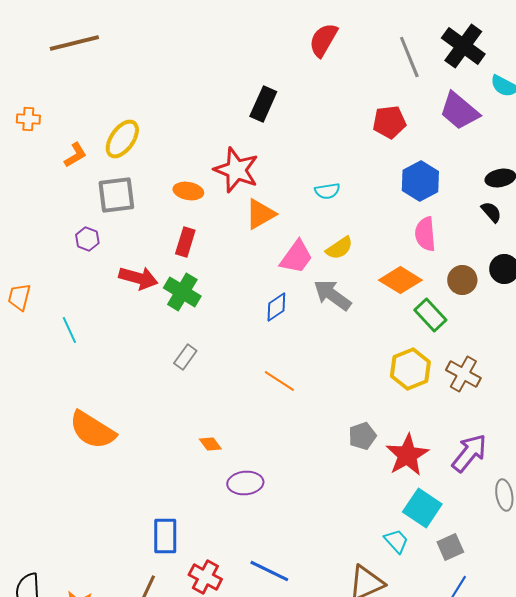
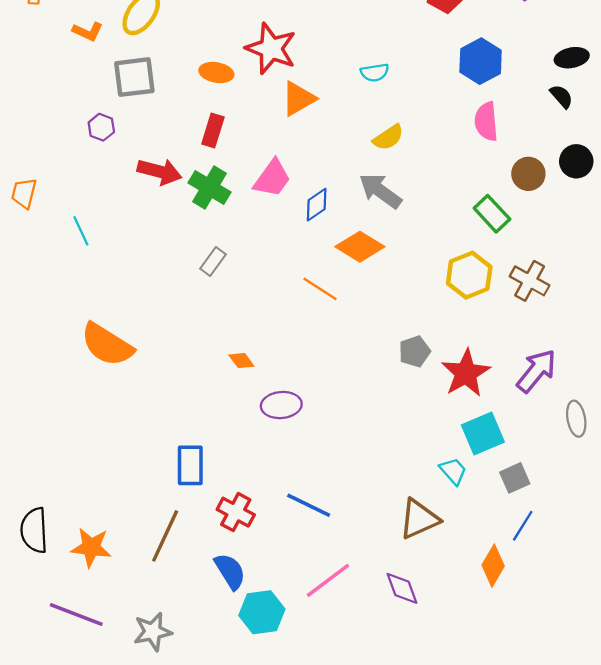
orange L-shape: (75, 155) -> (88, 31), turned 56
pink trapezoid: (296, 257) -> (272, 178), moved
orange diamond: (400, 280) -> (360, 247), moved
cyan square: (422, 508) -> (483, 433), turned 33

